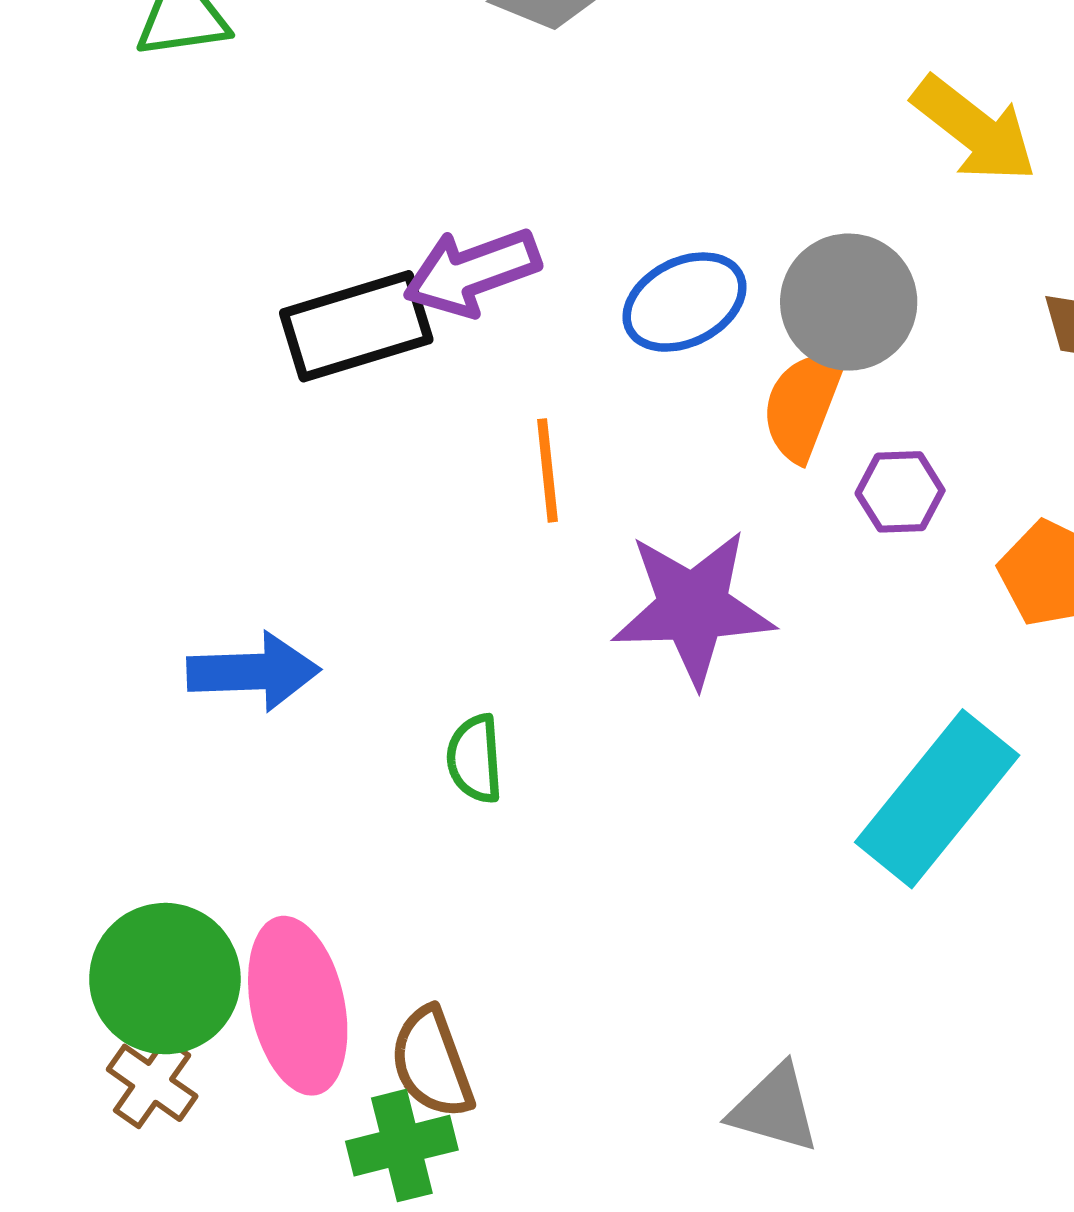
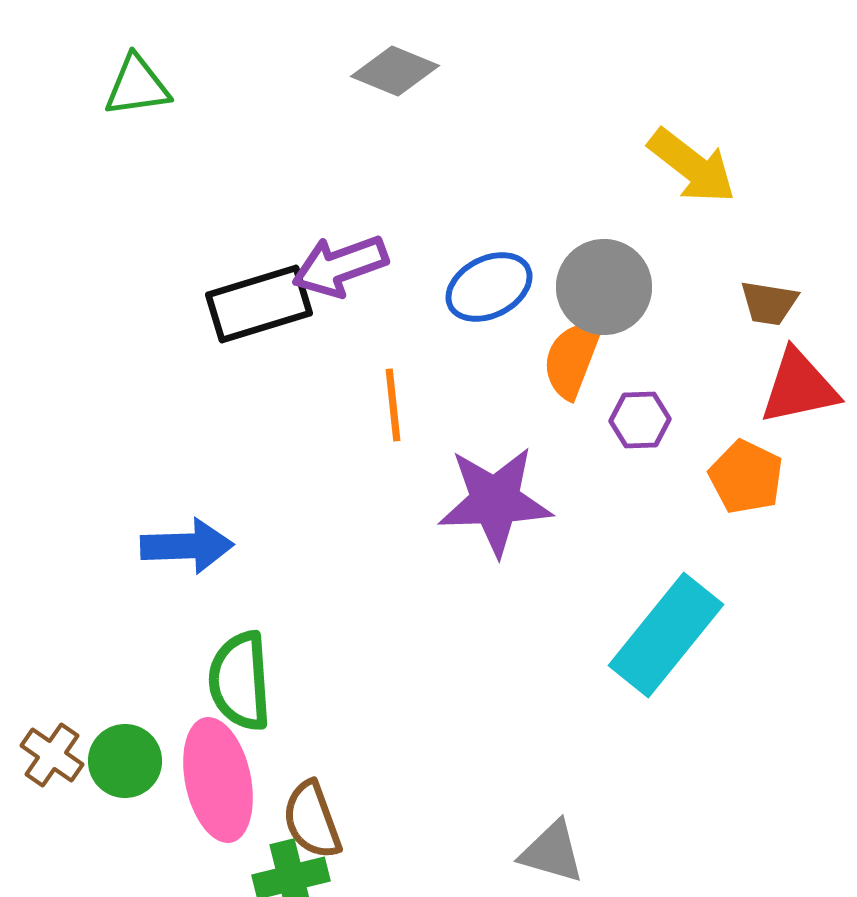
green semicircle: (475, 759) -> (240, 681), moved, size x1.6
green circle: (165, 979) -> (125, 761), size x0.7
brown cross: (152, 1083) -> (52, 755), moved

